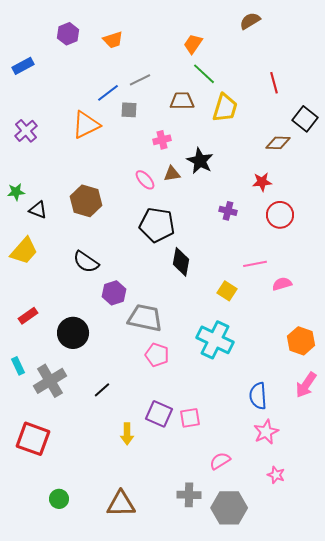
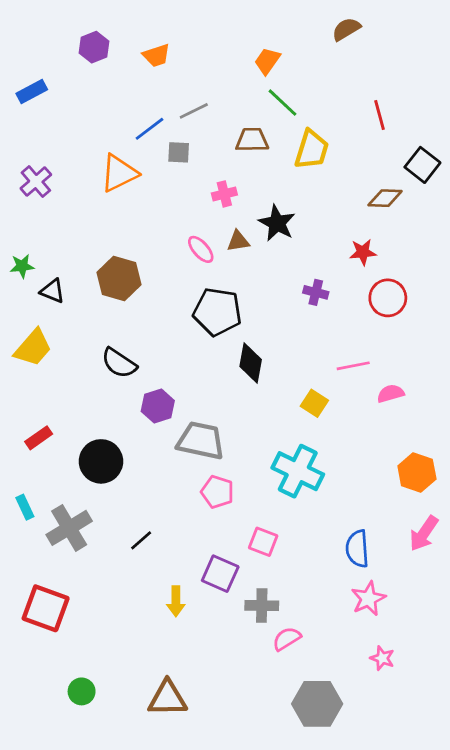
pink square: (190, 418) -> (263, 542), moved, turned 30
pink semicircle: (220, 461) -> (287, 639), moved
gray cross: (189, 495) -> (262, 606), moved

